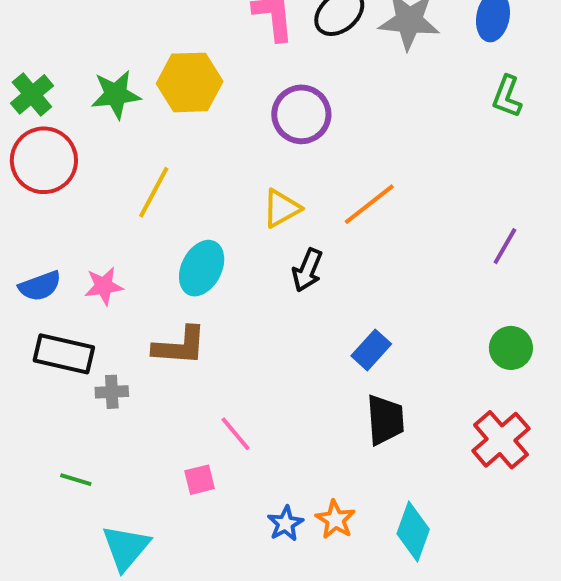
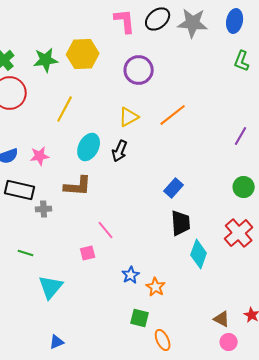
black arrow: (307, 270) -> (120, 151), moved
orange star: (335, 520) -> (156, 287), moved
cyan diamond: (413, 532) -> (199, 254), moved

